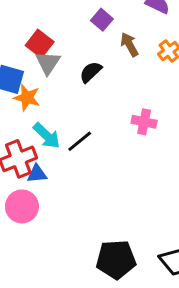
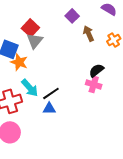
black semicircle: (91, 72) -> (96, 70), moved
blue triangle: (37, 174) -> (49, 109), moved

